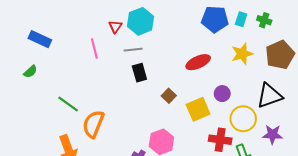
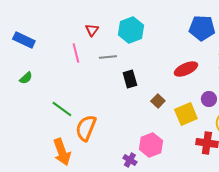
red triangle: (115, 27) -> (92, 30), moved
blue rectangle: (40, 39) -> (24, 40), moved
pink line: (94, 49) -> (76, 53), moved
gray line: (133, 50) -> (108, 57), moved

